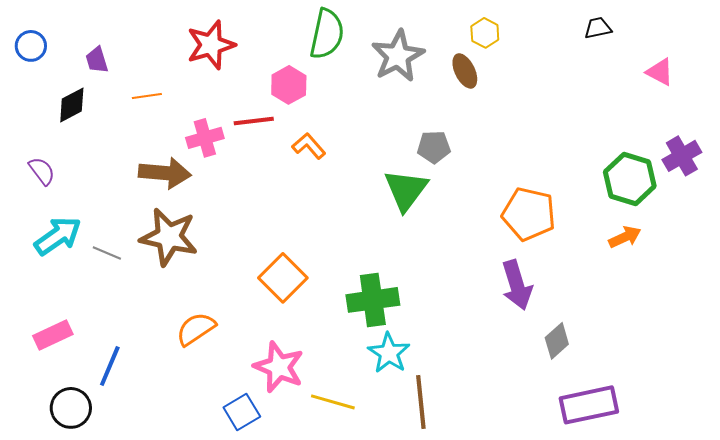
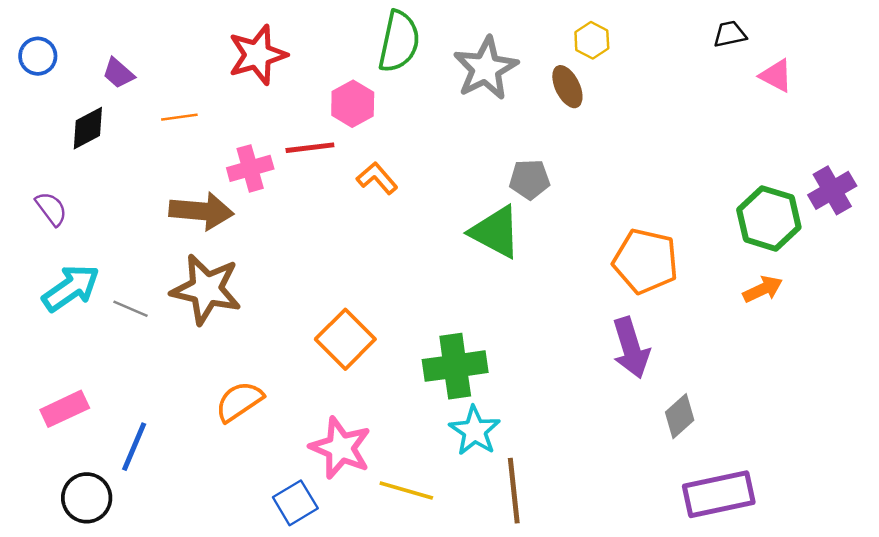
purple trapezoid: (97, 60) -> (118, 73), turned -32
pink triangle: (660, 72) -> (776, 76), moved
green triangle: (406, 190) -> (495, 232), turned -39

